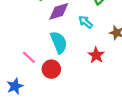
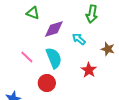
pink line: (29, 57) -> (27, 57), moved

